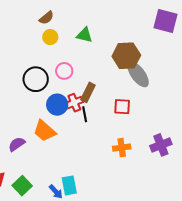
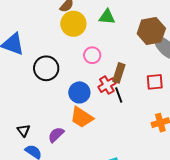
yellow circle: (50, 37) -> (73, 24), size x1.6
black circle: (36, 79) -> (46, 68), moved
blue circle: (57, 105) -> (79, 92), moved

